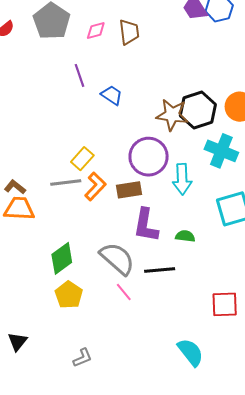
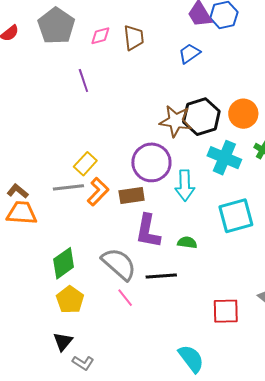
blue trapezoid: (112, 95) -> (189, 53), moved, turned -70
black triangle: (17, 342) -> (63, 342), moved
gray L-shape: (83, 358) -> (83, 363), turned 55

